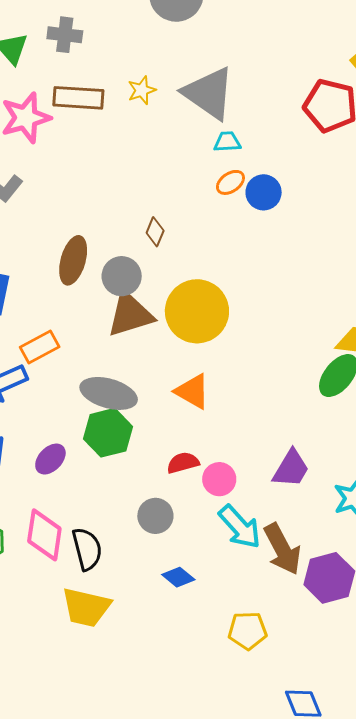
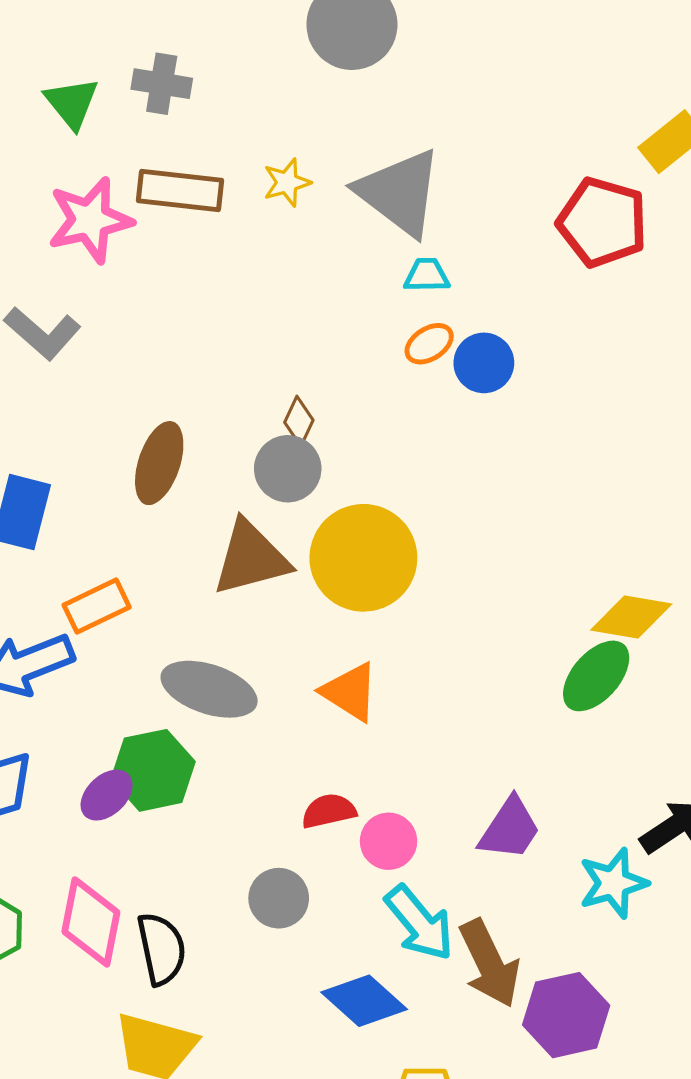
gray circle: (122, 276) -> (288, 469), moved
green hexagon: (108, 433) -> (153, 770), moved
blue diamond: (178, 577) -> (364, 1001), moved, size x1.5

